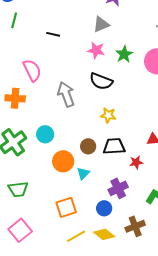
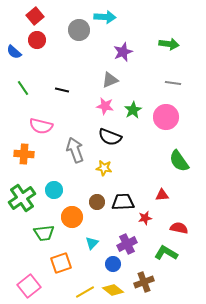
green line: (14, 20) -> (23, 88), moved, turned -49
pink semicircle: (32, 70) -> (41, 126), turned 130
yellow star: (108, 115) -> (104, 168), moved
cyan triangle: (83, 173) -> (92, 243), moved
green trapezoid: (18, 189) -> (44, 233), moved
orange square: (66, 207) -> (61, 263), moved

